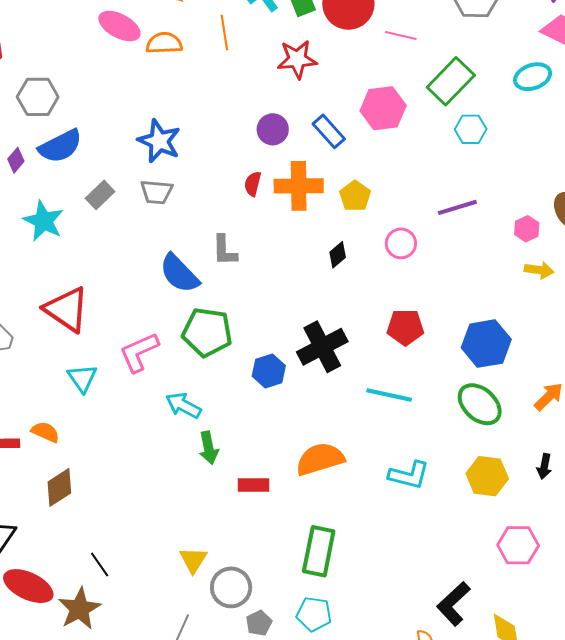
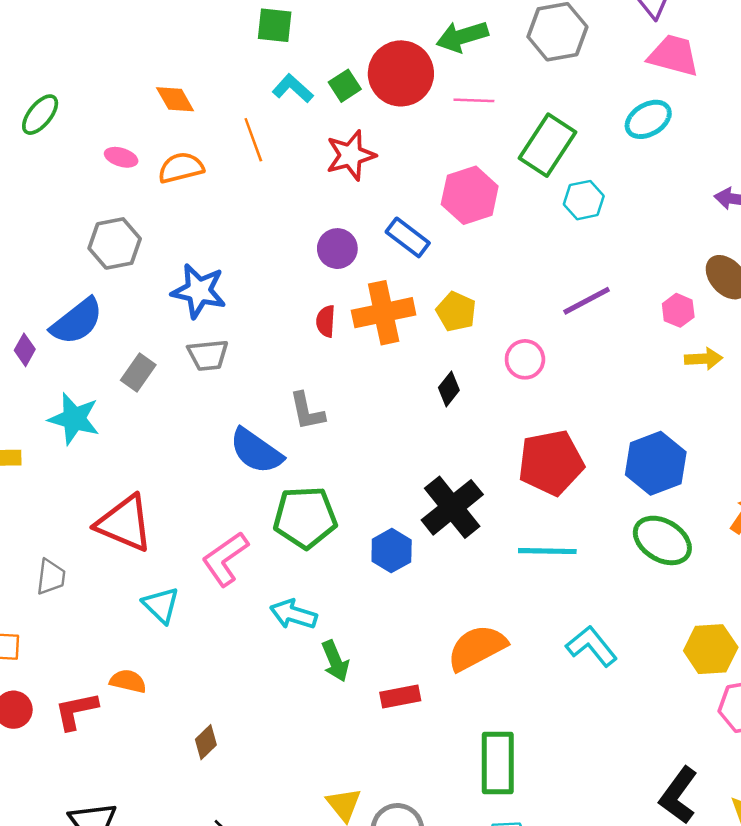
pink ellipse: (119, 26) -> (121, 157), size x0.6
gray hexagon: (38, 97) -> (115, 243), moved
red pentagon: (405, 327) -> (551, 463), size x1.4
cyan L-shape: (409, 475) -> (592, 646), turned -132
yellow hexagon: (487, 476) -> (711, 649), moved
brown diamond: (59, 487) -> (206, 742), moved, size x0.7

